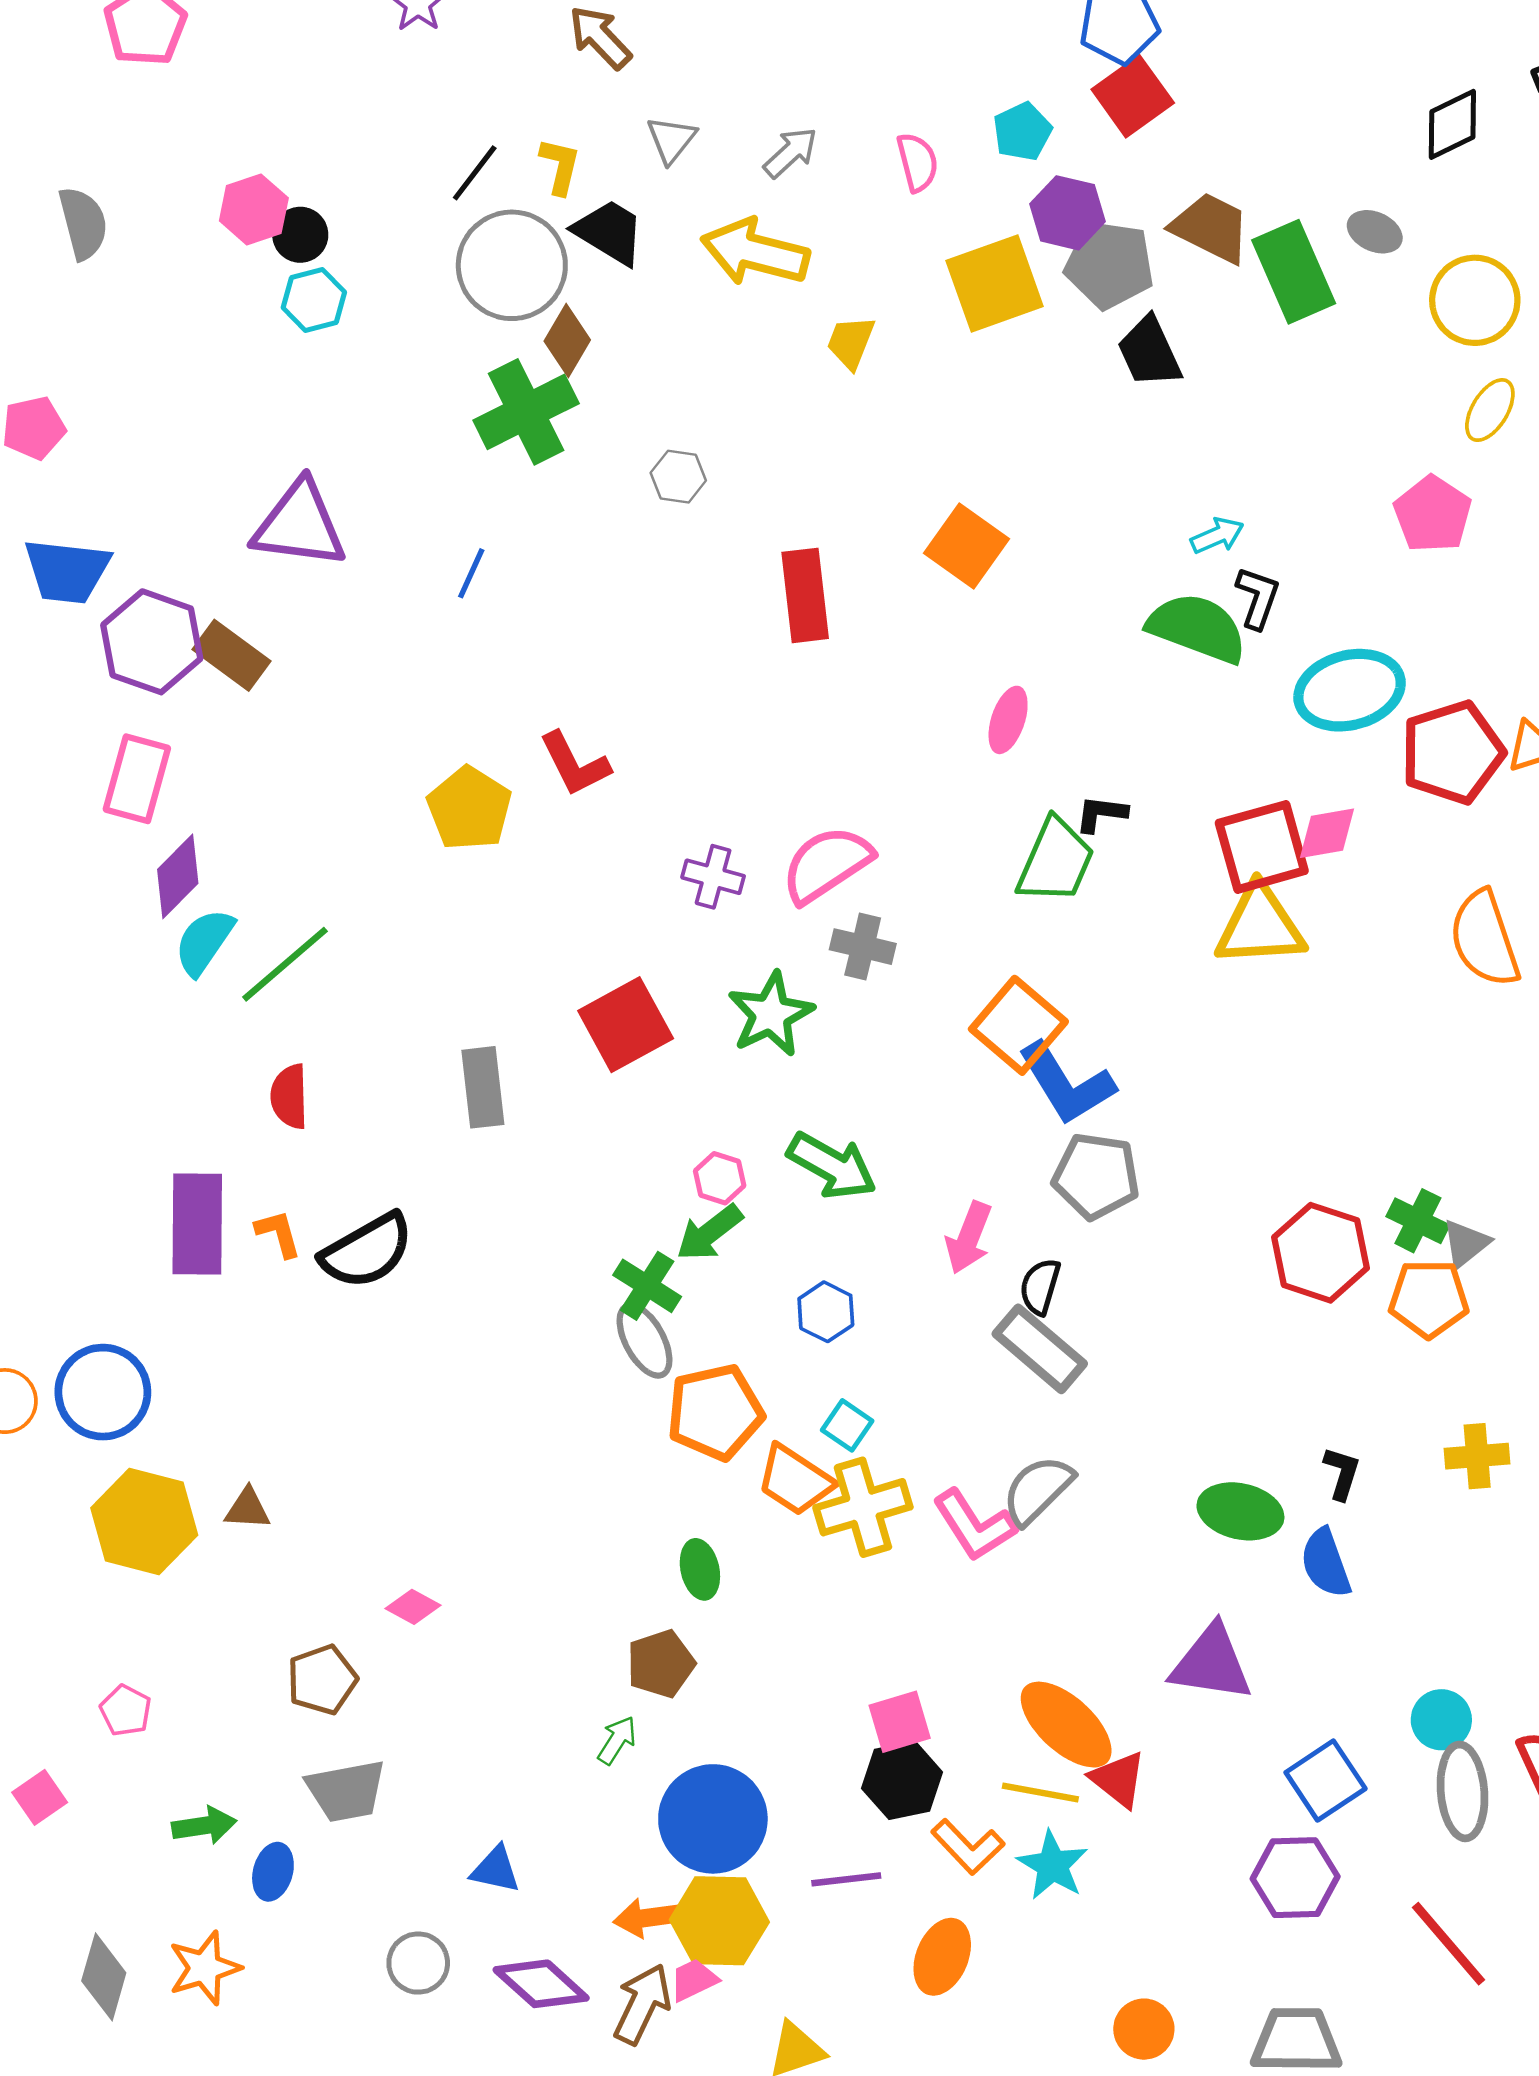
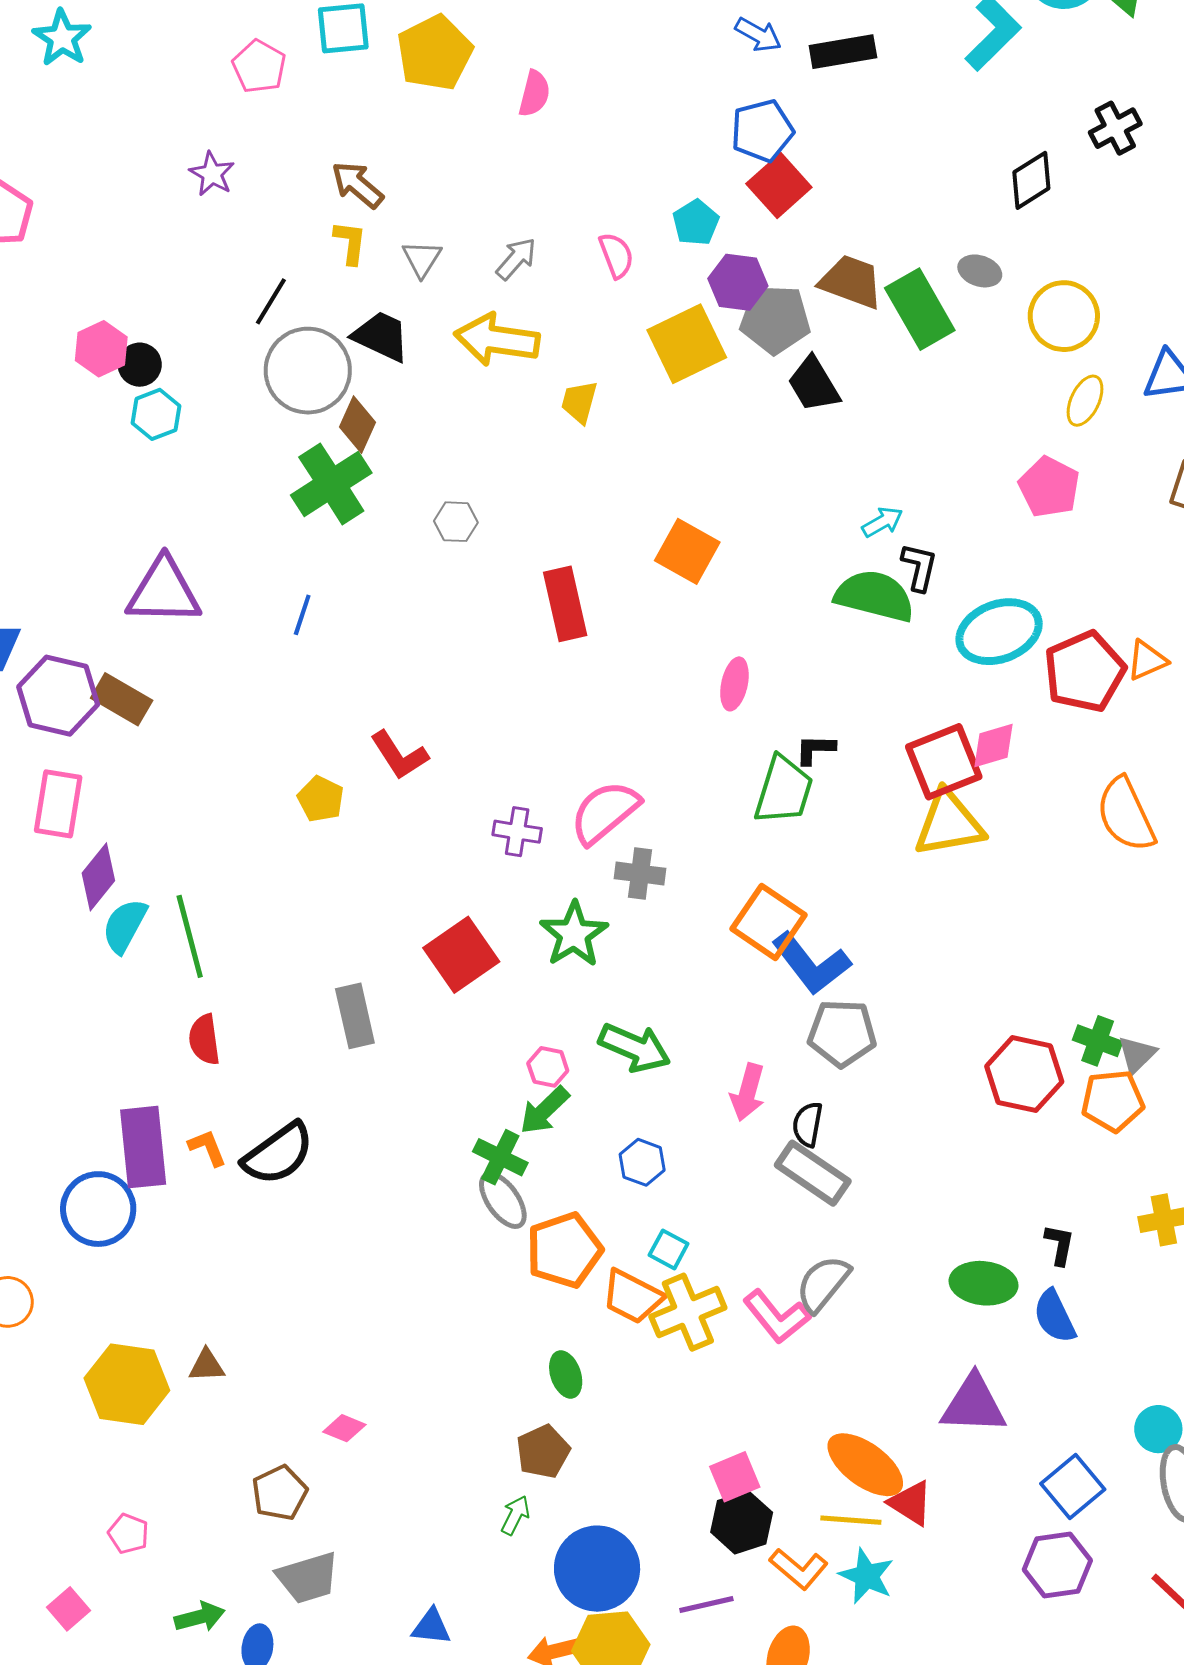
yellow L-shape: (560, 166) -> (350, 243), moved
yellow pentagon: (469, 808) -> (321, 799), size x0.7
green line: (285, 964) -> (190, 936), turned -58
blue circle: (103, 1392) -> (98, 1209), moved

